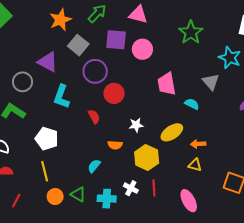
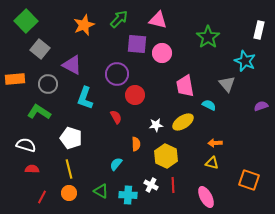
gray square: (78, 45) -> (40, 49), moved
yellow ellipse: (172, 132) -> (183, 122), moved
orange semicircle: (115, 145) -> (136, 144), turned -96
orange circle: (55, 196) -> (69, 193), moved

